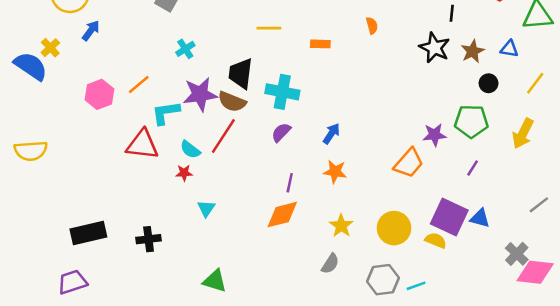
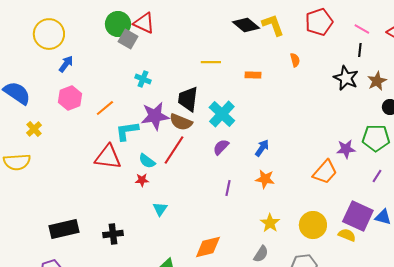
yellow cross: (50, 48) -> (34, 129), moved
cyan cross: (185, 49) -> (143, 79), turned -35
cyan cross: (282, 92) -> (222, 114), turned 32
pink hexagon: (99, 94) -> (70, 98), moved
orange diamond: (282, 215) -> (208, 247), moved

